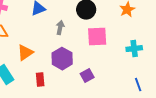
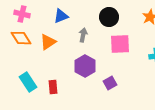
orange triangle: (25, 53) -> (48, 42), moved
red rectangle: (40, 80) -> (53, 87), moved

